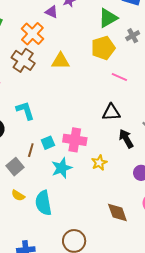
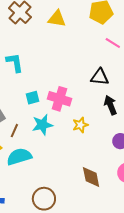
brown line: (31, 150) -> (14, 131), moved
cyan semicircle: (43, 203) -> (19, 157), turned 75

